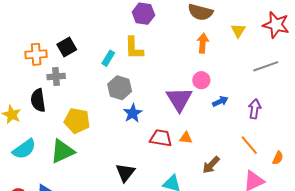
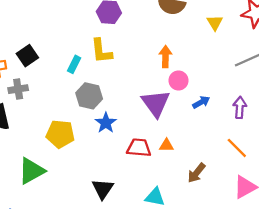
orange arrow: (203, 43) -> (166, 56), moved
yellow pentagon: (77, 121) -> (60, 134), moved

